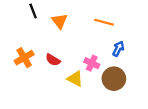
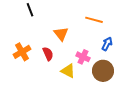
orange triangle: (60, 21) -> (61, 34), moved
red semicircle: (53, 60) -> (48, 54), turned -144

